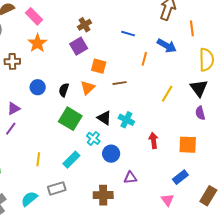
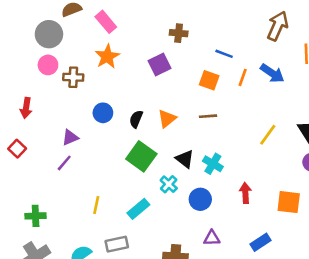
brown cross: (85, 25) -> (179, 33), moved, turned 32
orange line: (144, 59) -> (243, 77), moved
orange square: (99, 66) -> (209, 80), moved
blue circle: (111, 154) -> (200, 199), moved
blue rectangle: (180, 177) -> (260, 242), moved

